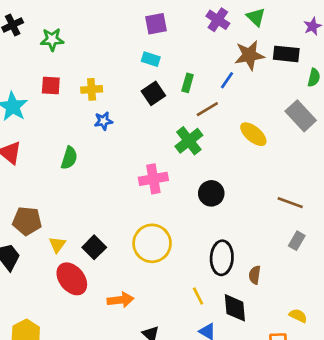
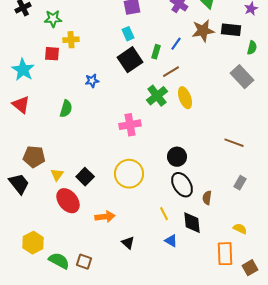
cyan rectangle: (151, 59) -> (128, 34), turned 48
blue line: (227, 80) -> (176, 44), moved
yellow cross: (92, 89) -> (71, 40), moved
black square: (153, 93) -> (130, 60), size x1.4
yellow ellipse: (253, 134) -> (185, 98), moved, turned 30
black circle: (211, 193) -> (177, 157), moved
gray rectangle: (297, 241) -> (240, 183), moved
black ellipse: (222, 258) -> (182, 185), turned -35

